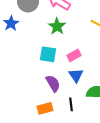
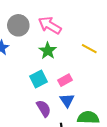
cyan square: (48, 54) -> (39, 79), turned -36

